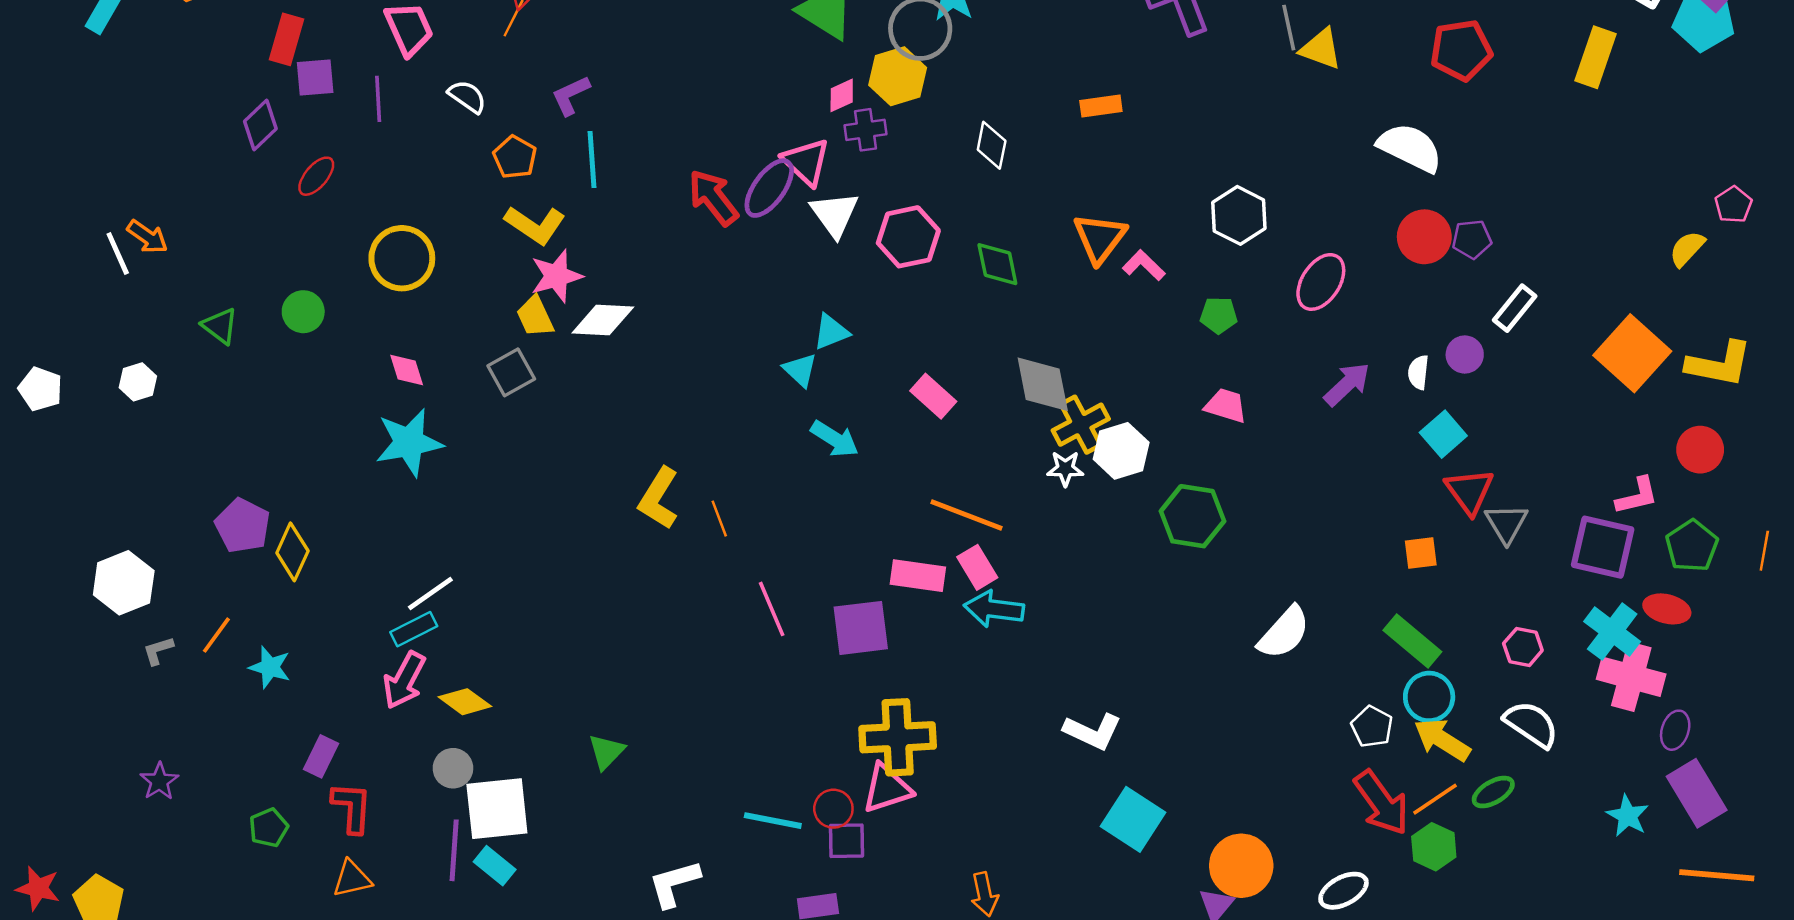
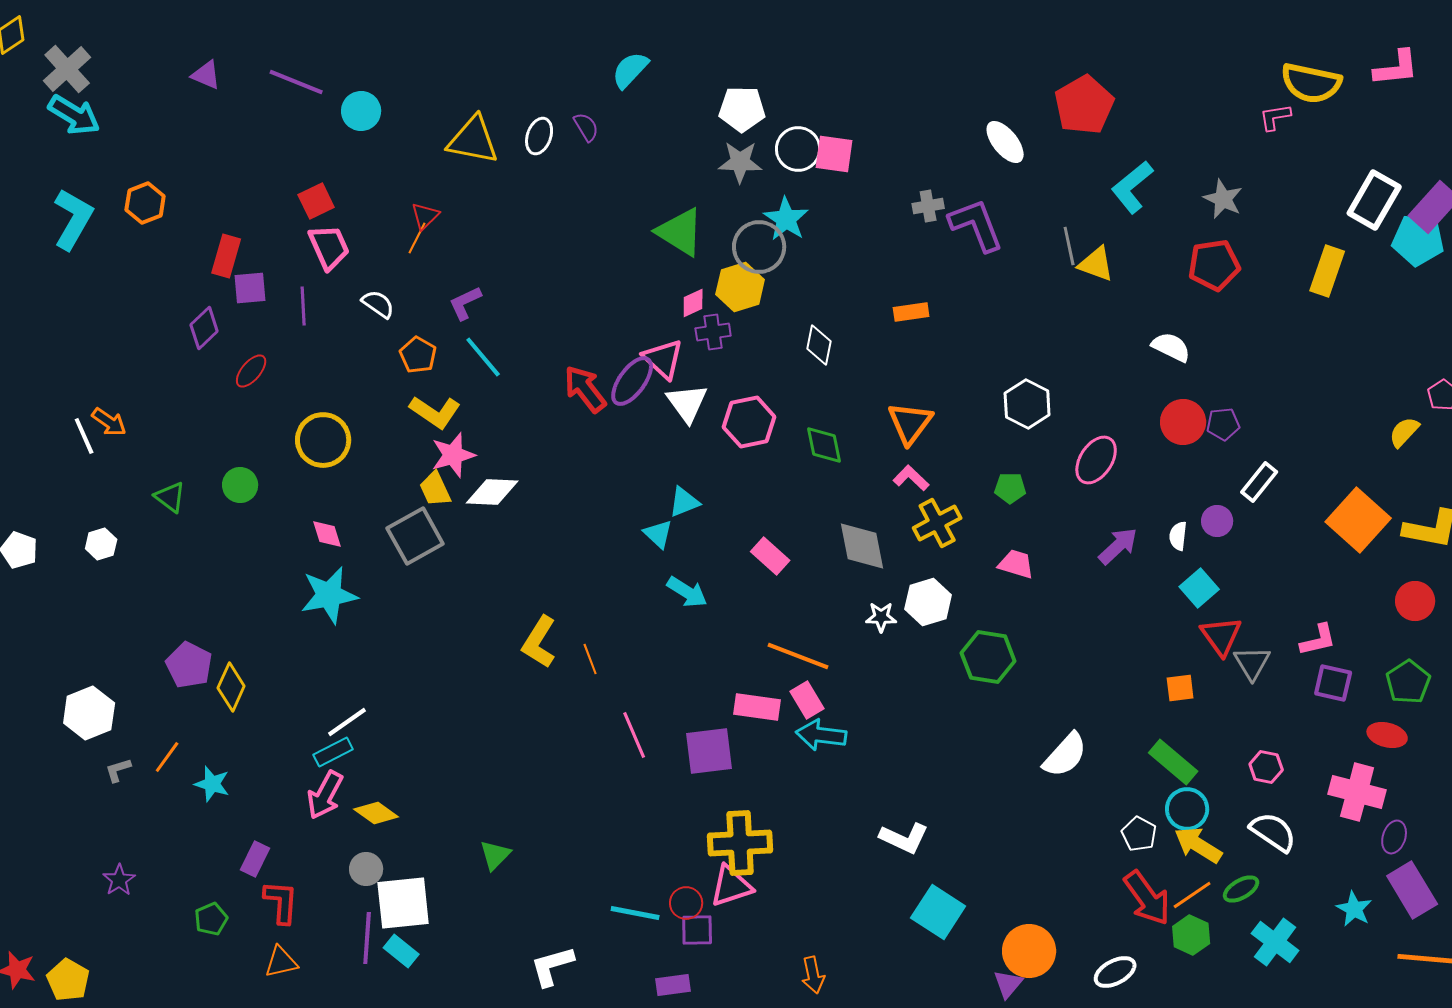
white semicircle: (1410, 148) -> (1171, 347), size x0.7
cyan line: (592, 160) -> (483, 357), turned -36
pink L-shape: (1144, 265) -> (911, 478), moved
gray square: (511, 372) -> (415, 536), size x1.4
yellow cross: (1081, 425) -> (937, 523), moved
pink L-shape: (1637, 496) -> (1318, 640), moved
purple square: (1603, 547) -> (1333, 683), size x0.7
cyan cross: (1612, 632) -> (1275, 942), moved

